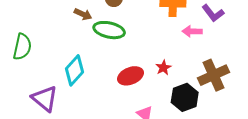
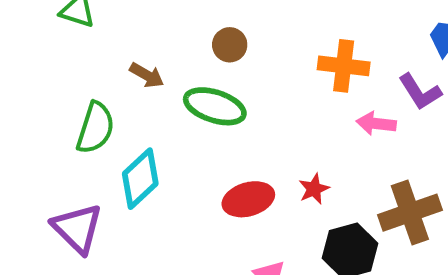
brown arrow: (83, 14) -> (147, 75), moved
green semicircle: (22, 47) -> (95, 128), moved

